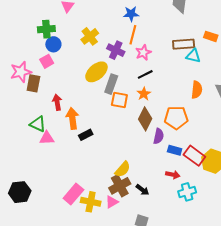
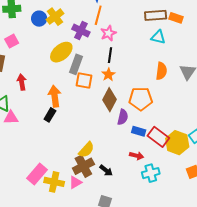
blue circle: (53, 44) -> (39, 19), moved
brown rectangle: (184, 44) -> (156, 15), moved
black line: (145, 74) -> (110, 55), turned -56
orange arrow: (72, 118) -> (55, 96), moved
black rectangle: (86, 135) -> (50, 115), turned -32

